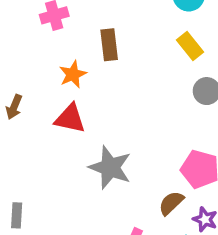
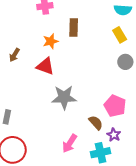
gray star: (110, 167) -> (64, 97), turned -30
brown semicircle: (171, 203) -> (96, 123), turned 84

